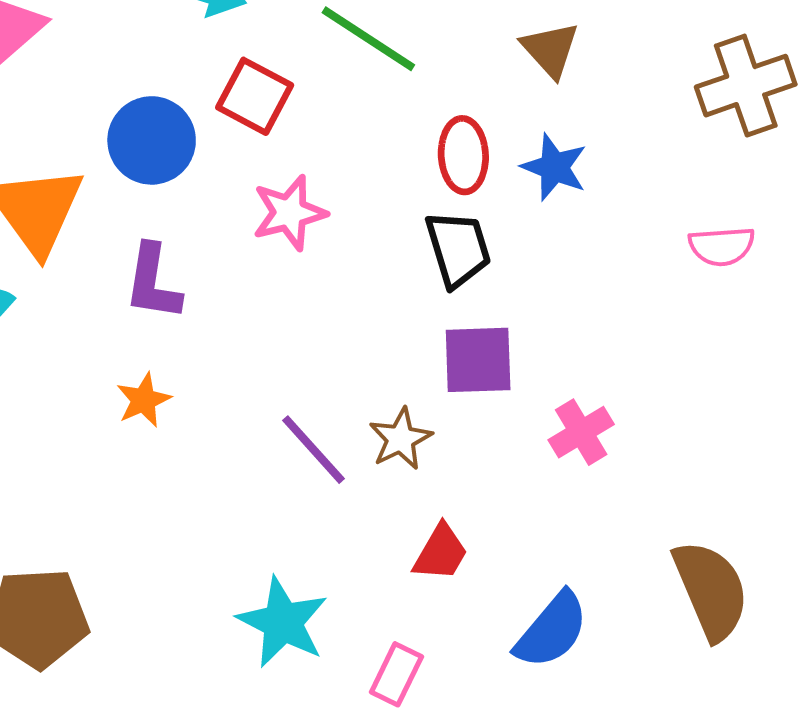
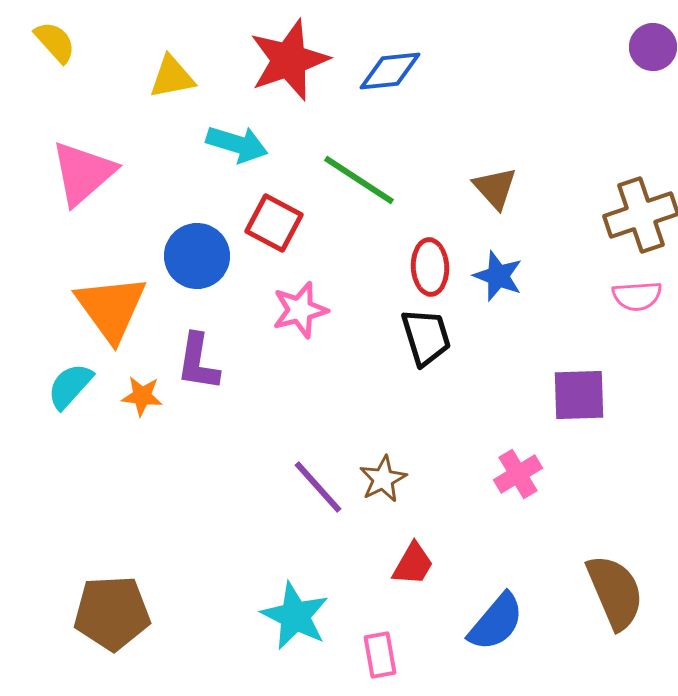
pink semicircle: (722, 246) -> (637, 296), moved
purple square: (478, 360) -> (579, 395), moved
orange star: (144, 400) -> (142, 396), moved, turned 30
pink rectangle: (396, 674) -> (380, 655), turned -36

